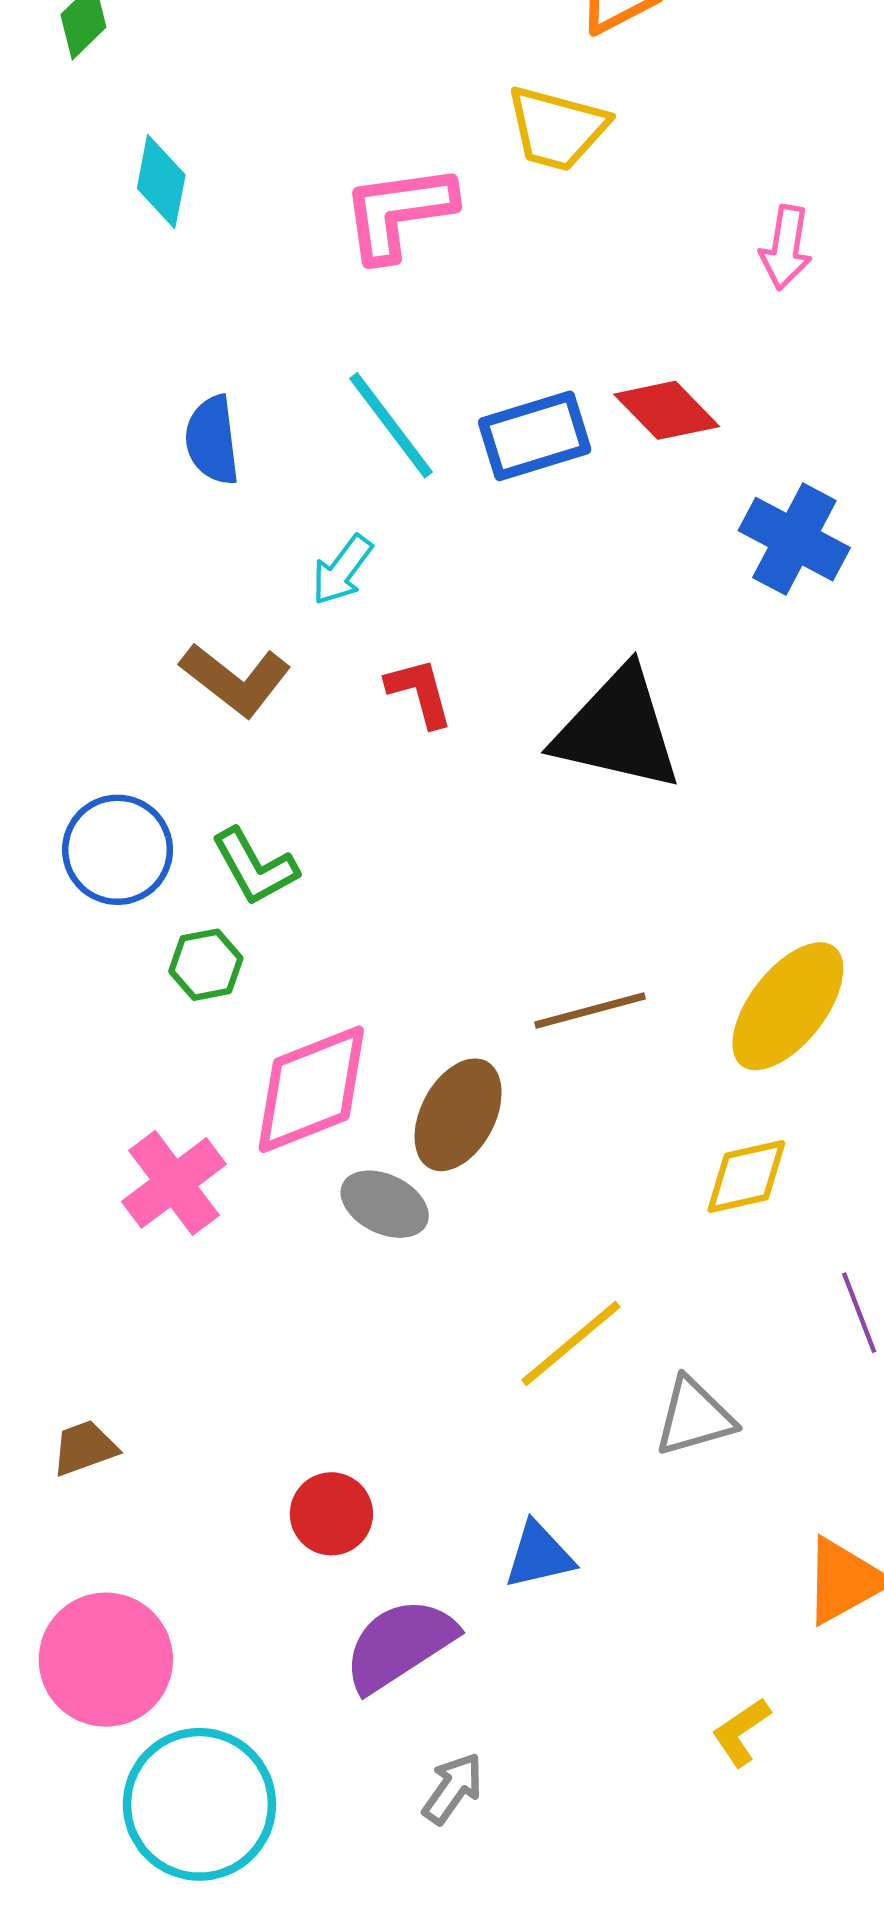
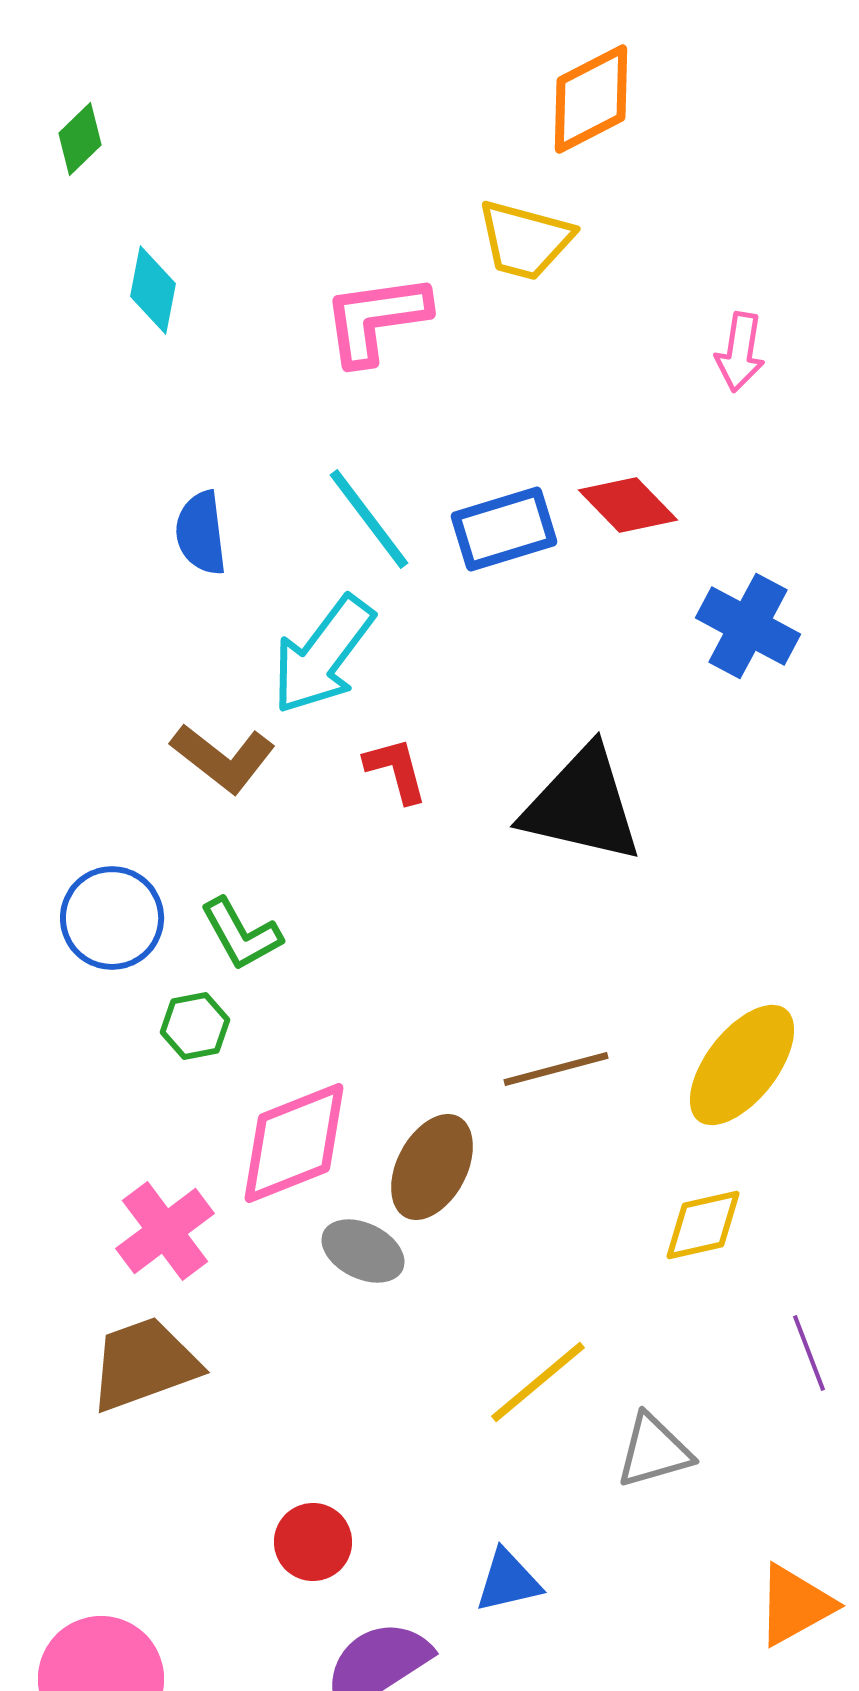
cyan arrow: (342, 570) -> (323, 655), size x1.8
brown trapezoid: (85, 1448) -> (144, 1364), moved, size x1.8

